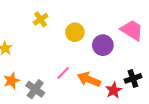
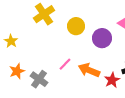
yellow cross: (41, 19) -> (44, 14), size x1.5

